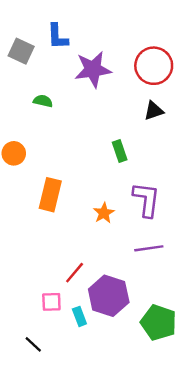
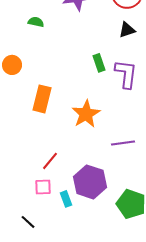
purple L-shape: (146, 200) -> (126, 74), moved
orange star: (104, 213) -> (86, 114), size x1.6
red line: (75, 273) -> (50, 161), moved

